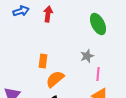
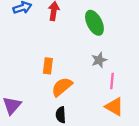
green ellipse: (98, 24) -> (94, 23), moved

